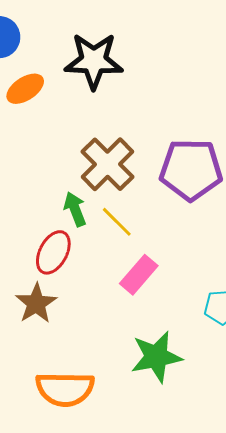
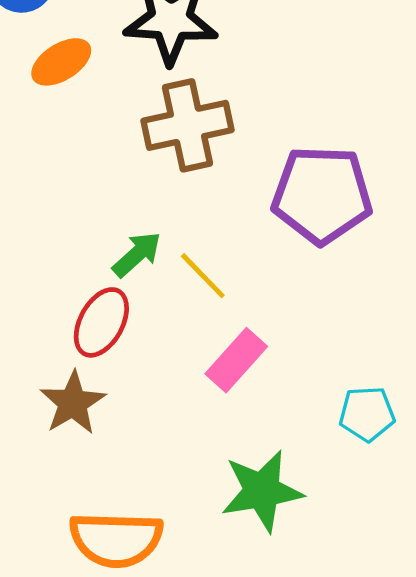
brown cross: (107, 164) -> (188, 125), moved, turned 32
green arrow: (75, 209) -> (137, 254), turned 68

